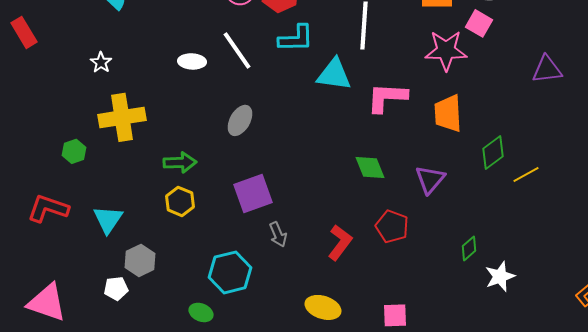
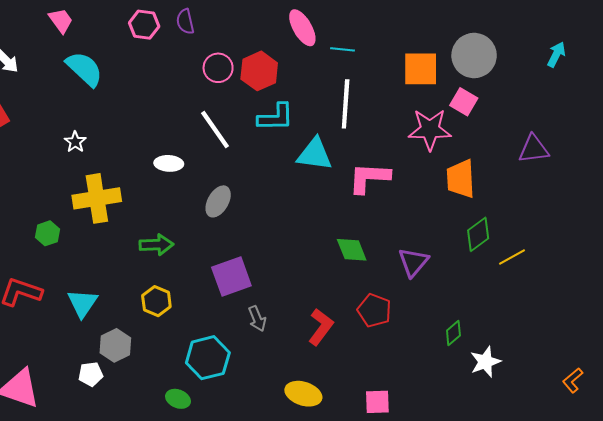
white ellipse: (192, 61) -> (169, 163), moved
orange trapezoid: (448, 113) -> (461, 179), moved
yellow hexagon: (180, 201) -> (156, 301), moved

